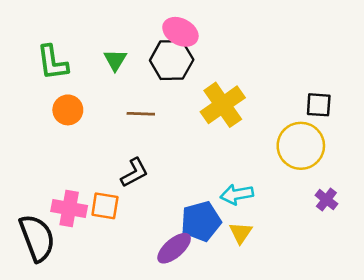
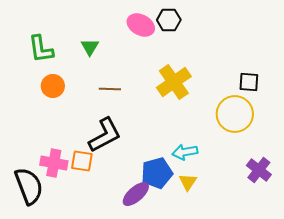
black hexagon: (172, 60) -> (169, 20), moved, size x0.7
black L-shape: (134, 173) -> (105, 135), size x1.5
purple cross: (326, 200) -> (259, 170), moved, size x1.4

